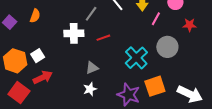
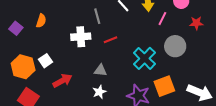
gray line: (91, 14) -> (97, 16), turned -49
gray triangle: (92, 68) -> (101, 70), turned 32
red arrow: (43, 77) -> (62, 81), moved

